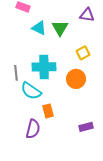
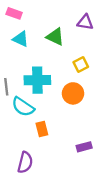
cyan triangle: (39, 28) -> (21, 39), moved
green triangle: (60, 28) -> (55, 37), turned -36
purple semicircle: (33, 129) -> (25, 162), moved

